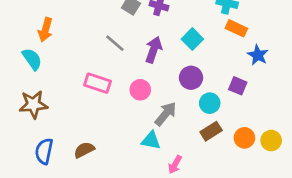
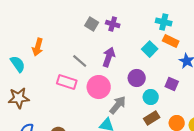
orange arrow: (45, 30) -> (38, 47), moved
cyan square: (192, 39) -> (150, 49), moved
gray line: (115, 43) -> (80, 61), moved
pink circle: (140, 90) -> (99, 87), size x1.5

